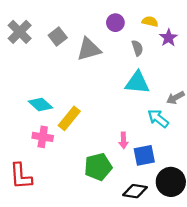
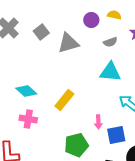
yellow semicircle: (150, 21) -> (114, 15), moved
gray semicircle: (137, 48) -> (110, 42), turned 88
yellow rectangle: (69, 118) -> (64, 100), moved

